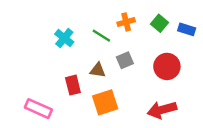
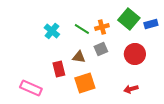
orange cross: (126, 22) -> (102, 27), moved
green square: (159, 23) -> (129, 19), size x1.5
blue rectangle: (187, 29) -> (151, 24), turned -32
red arrow: (162, 110) -> (131, 89), size x0.6

